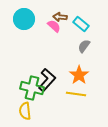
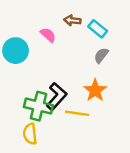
cyan circle: (24, 19) -> (16, 51), moved
pink semicircle: (54, 26) -> (48, 35), moved
yellow line: (76, 94) -> (77, 113), moved

